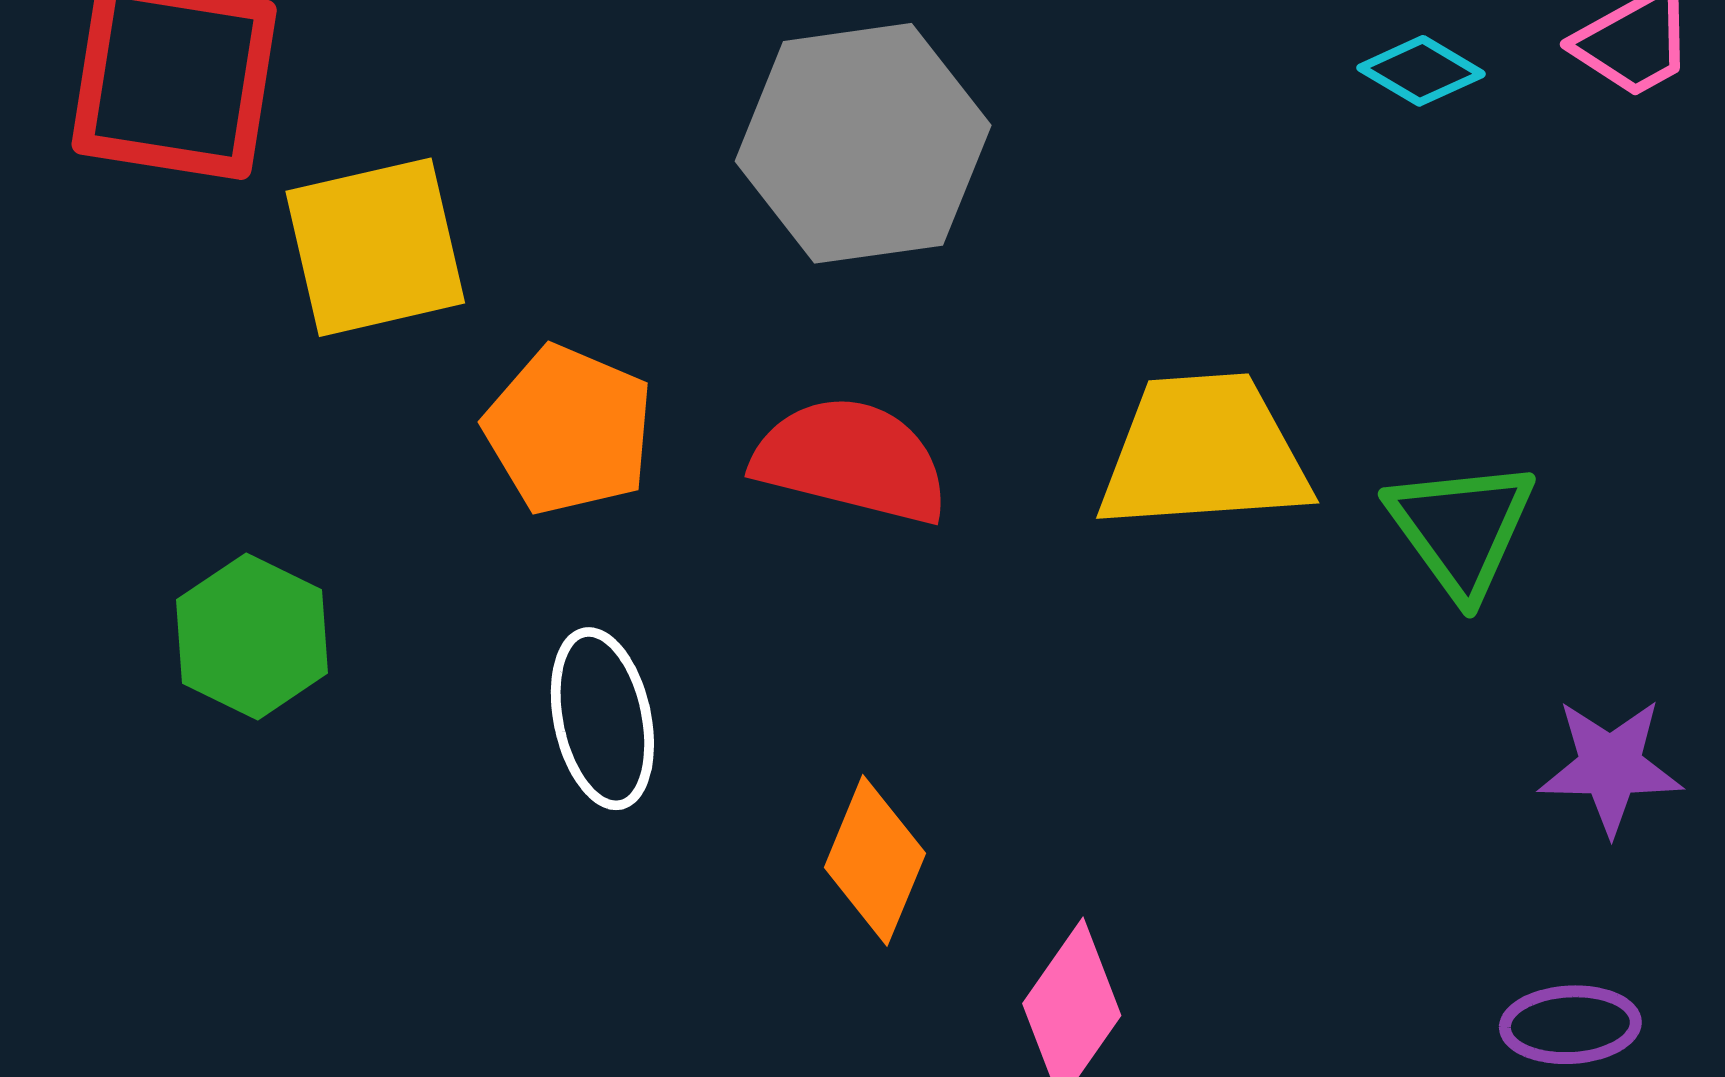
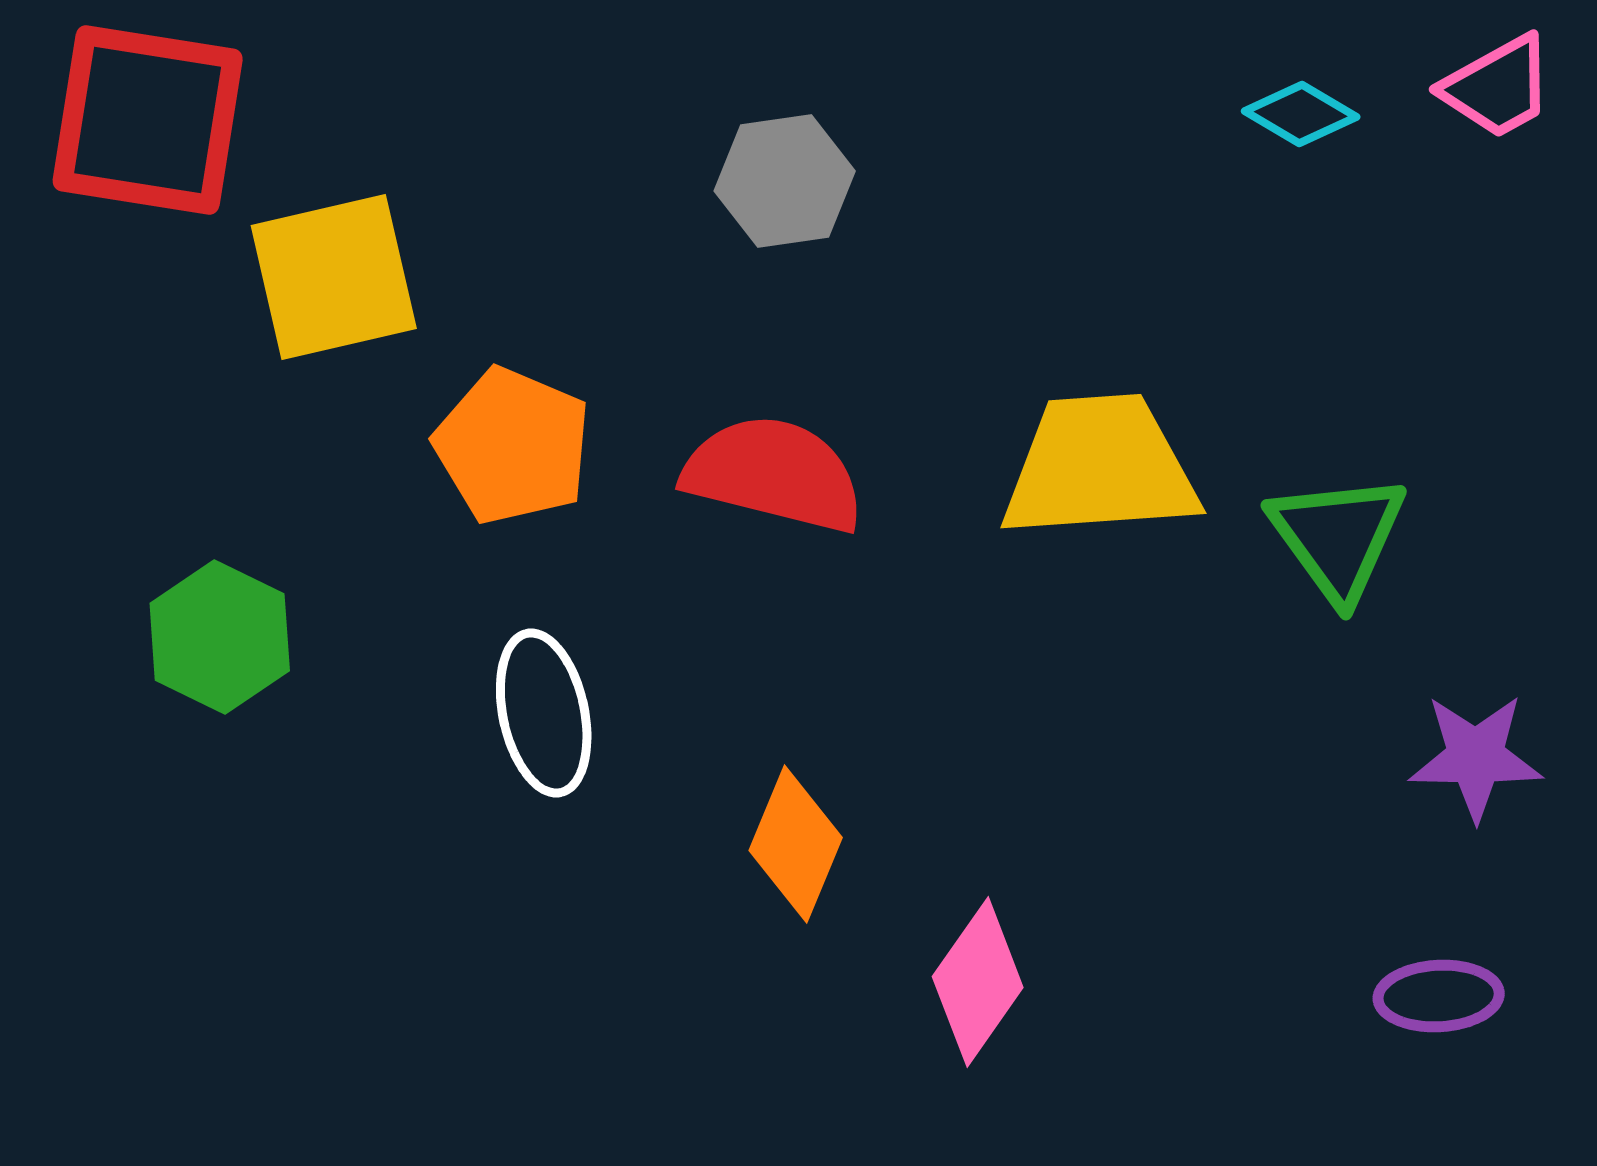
gray hexagon: (863, 143) -> (785, 181), size x0.6

